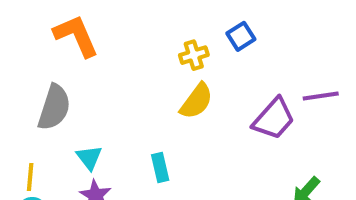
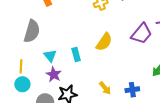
yellow semicircle: (196, 101) -> (104, 42), moved
cyan rectangle: (160, 168) -> (76, 54), moved

